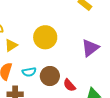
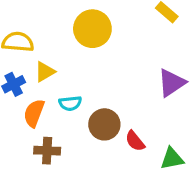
yellow circle: (45, 37) -> (92, 29), moved
cyan semicircle: (29, 72) -> (70, 103), moved

